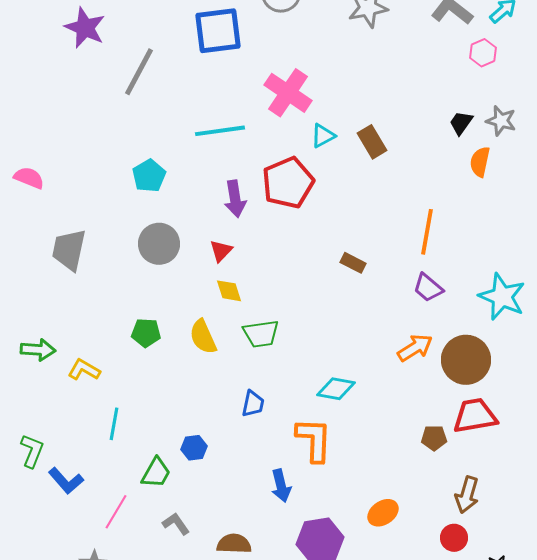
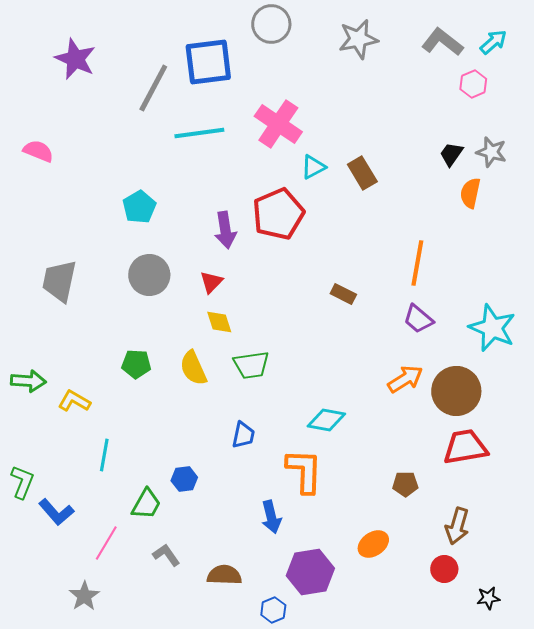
gray line: (139, 72) -> (153, 88), moved
cyan line: (220, 131) -> (199, 133), moved
pink semicircle: (29, 178) -> (38, 151), moved
brown pentagon: (434, 438) -> (405, 484), moved

